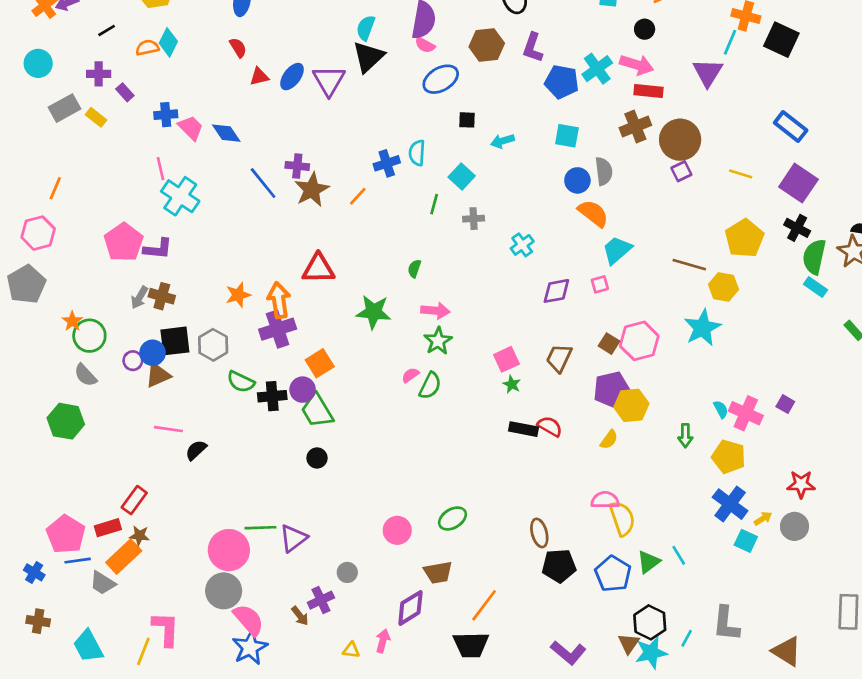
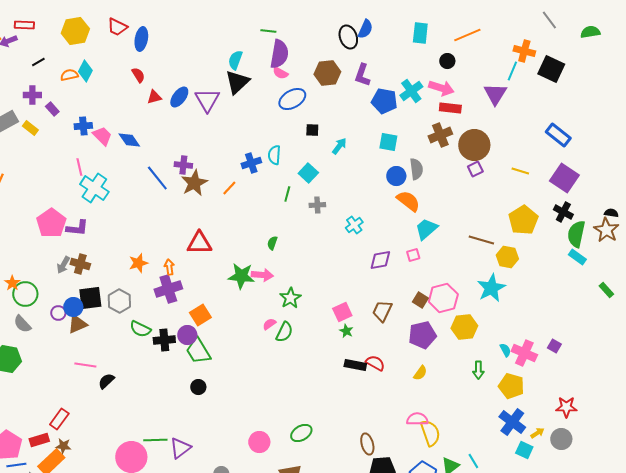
cyan arrow: (502, 141) -> (339, 146), turned 144
orange arrow: (279, 300) -> (169, 267), size x0.6
pink arrow: (435, 311) -> (262, 275), moved
yellow hexagon: (631, 405) -> (464, 327), moved

